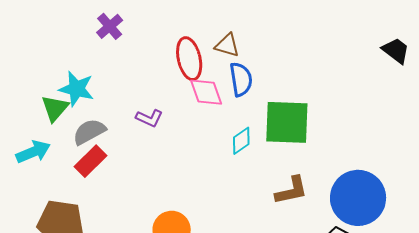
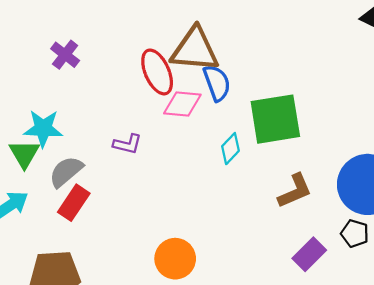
brown triangle: (227, 45) -> (195, 50), size x1.8
pink diamond: (206, 92) -> (182, 104), turned -54

